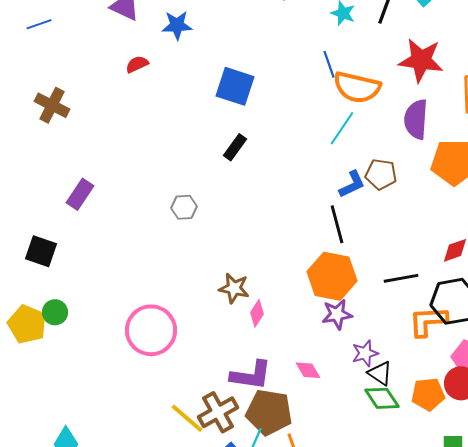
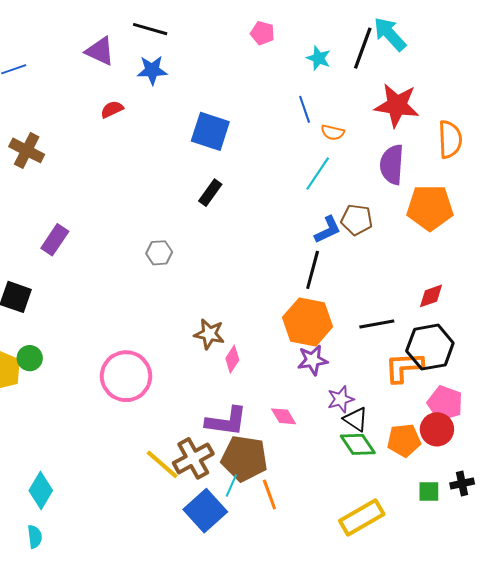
orange semicircle: (357, 87) -> (333, 132), size x0.5
black line: (337, 224) -> (313, 270), turned 30

